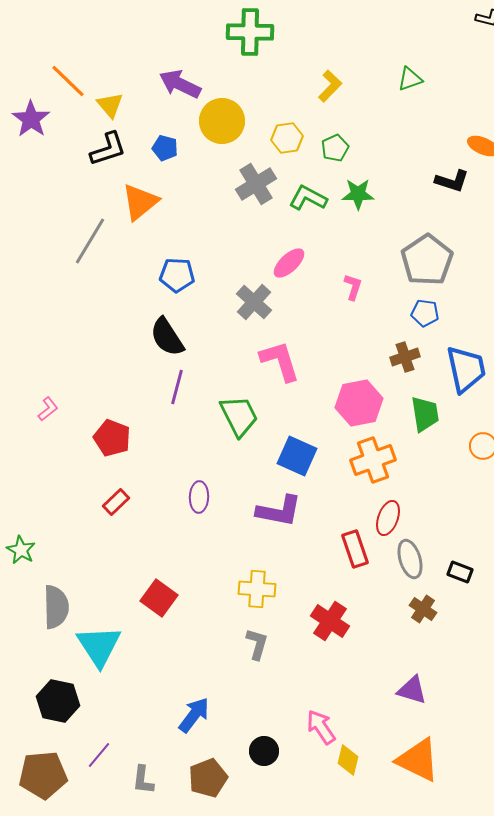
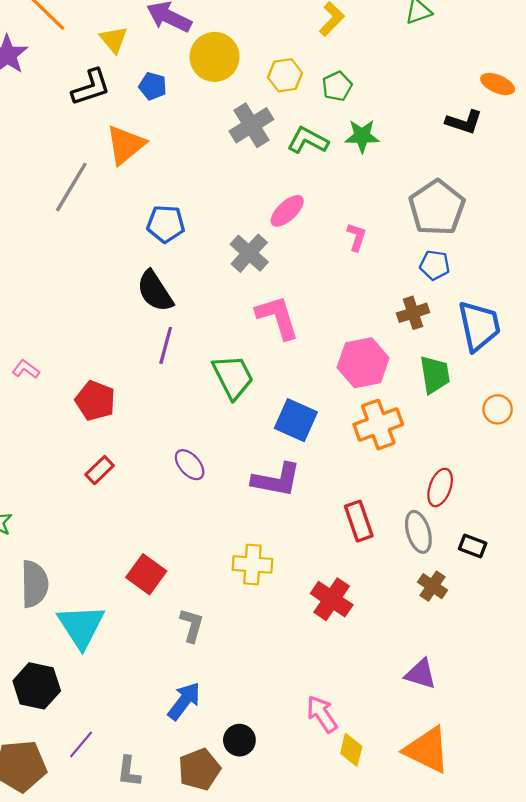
yellow triangle: (110, 105) -> (114, 40), moved
pink L-shape: (48, 409) -> (26, 369), turned -105
purple ellipse: (199, 497) -> (190, 465), turned -44
red ellipse: (388, 518) -> (440, 487), moved
gray L-shape: (257, 644) -> (192, 625), moved
black circle: (264, 751) -> (239, 740), moved

